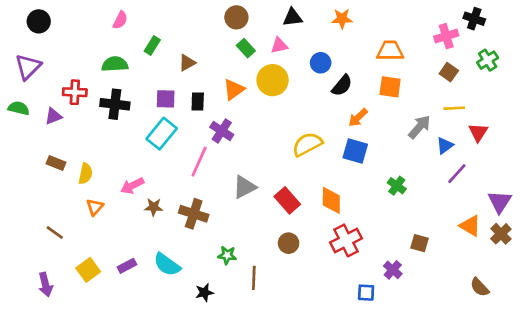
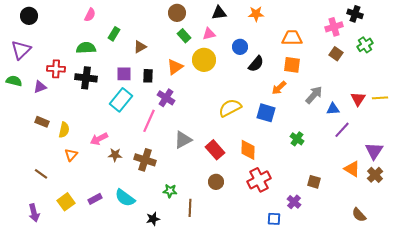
yellow line: (454, 108) -> (380, 98), moved
orange arrow: (358, 118) -> (279, 88), moved
blue triangle: (445, 146) -> (333, 109), turned 32

